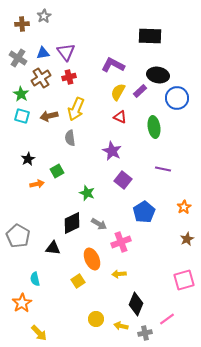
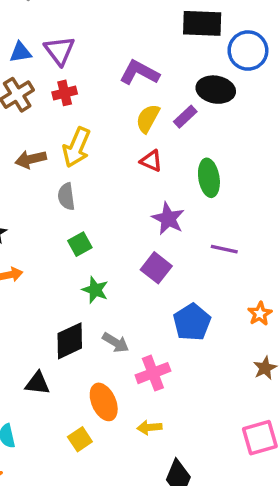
blue circle: (177, 98) -> (248, 51), moved
purple star: (112, 151) -> (168, 219), moved
green square: (57, 171) -> (80, 244), moved

